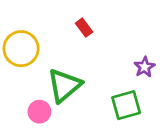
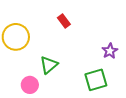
green triangle: (64, 85) -> (49, 65), size x0.7

